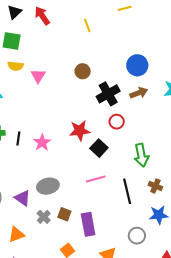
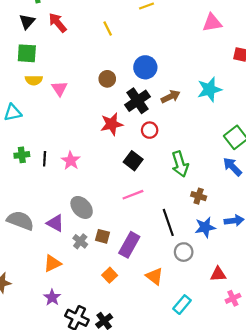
blue circle: (137, 65) -> (145, 67), moved
red star: (80, 131) -> (112, 124), moved
gray ellipse: (48, 186) -> (82, 207), turned 65
black line: (127, 191) -> (168, 222), moved
purple rectangle: (88, 224) -> (129, 245), turned 45

